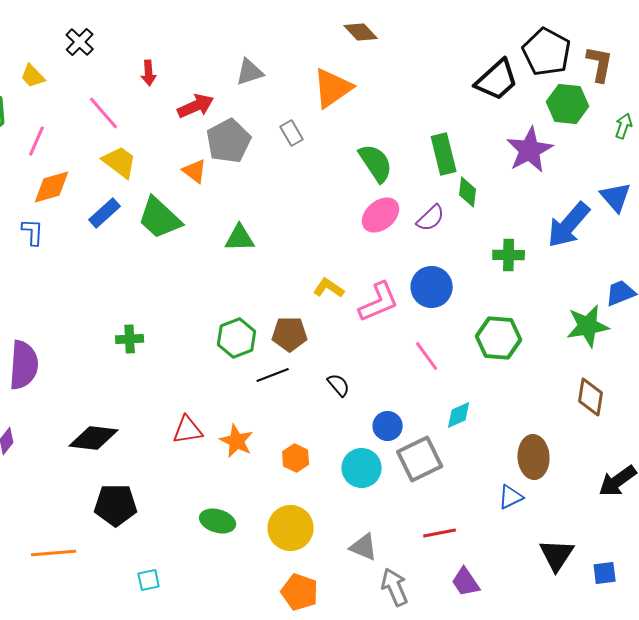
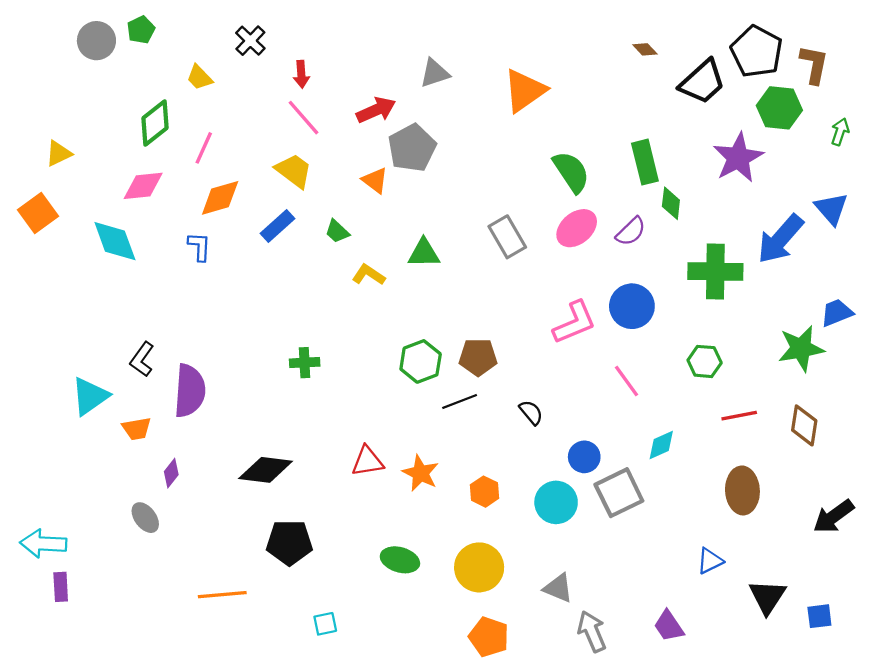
brown diamond: (361, 32) -> (645, 49), moved, size x0.7
red arrow: (149, 73) -> (301, 74), moved
pink line: (104, 113) -> (303, 118), moved
gray rectangle: (292, 133) -> (507, 237), moved, size x1.5
green trapezoid: (160, 218) -> (337, 231), size x0.5
green cross: (509, 255) -> (715, 272), size x1.6
yellow L-shape: (329, 288) -> (369, 275), moved
green hexagon: (499, 338) -> (705, 361), size x0.7
blue triangle: (511, 497) -> (710, 561), moved
red line: (440, 533) -> (739, 416), moved

